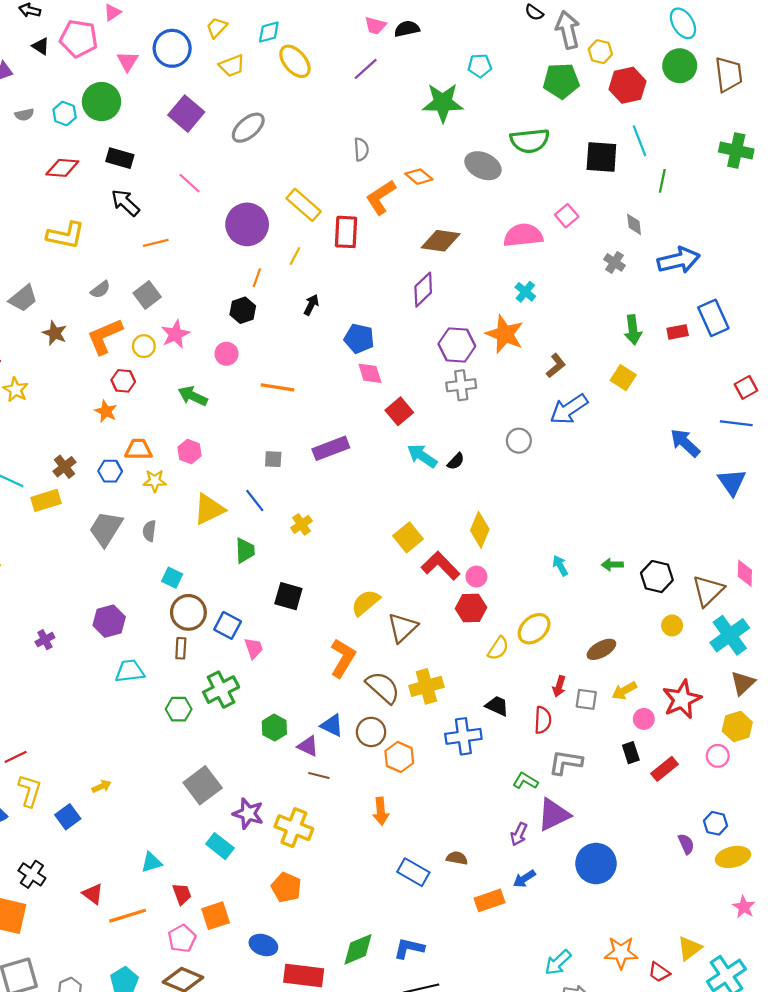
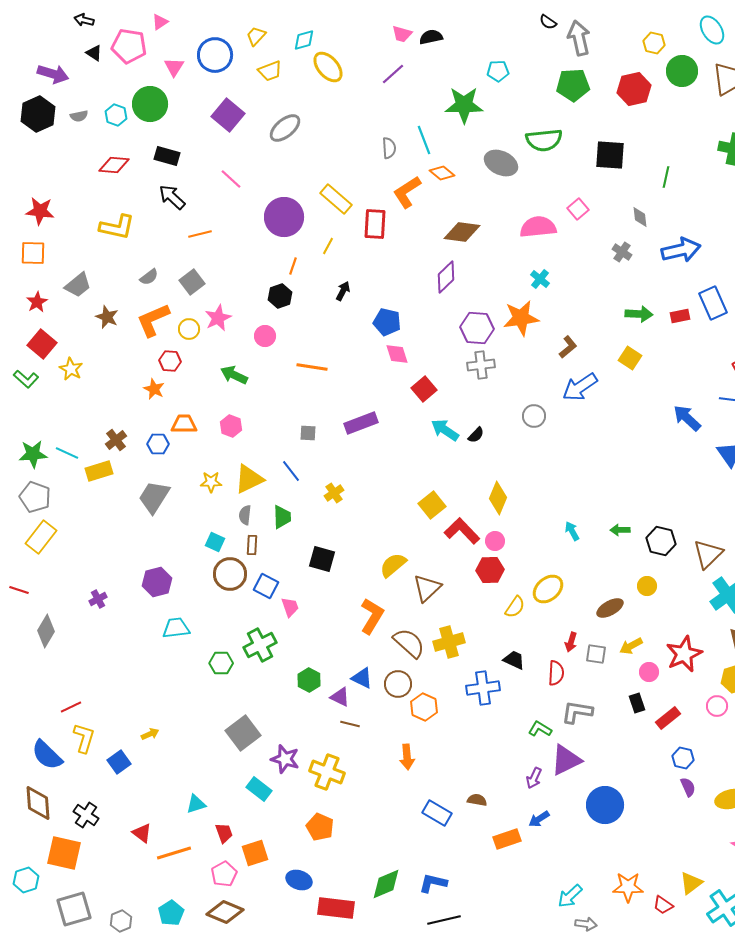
cyan ellipse: (683, 23) -> (712, 30), moved
yellow hexagon: (600, 52) -> (654, 43), moved
cyan line: (639, 141) -> (424, 140), moved
green arrow: (633, 330) -> (639, 314), turned -80
orange star: (505, 334) -> (521, 318), turned -30
yellow star: (155, 481) -> (211, 482), moved
gray semicircle: (149, 531) -> (245, 515), moved
yellow circle: (672, 625) -> (647, 586), moved
brown rectangle: (181, 648) -> (252, 545), moved
blue hexagon: (716, 823) -> (683, 758), moved

